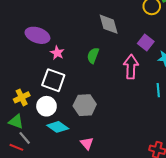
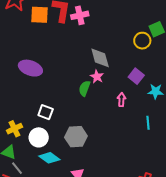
pink star: (57, 53) -> (97, 77), moved
pink arrow: (131, 67) -> (121, 100), size x0.6
white square: (53, 80) -> (46, 112), size x0.7

